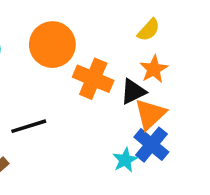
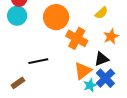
yellow semicircle: (149, 30) -> (101, 13), moved
black triangle: (133, 91) -> (102, 59), moved
orange triangle: (150, 114) -> (83, 71), moved

